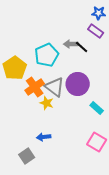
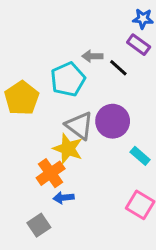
gray arrow: (71, 44) -> (92, 56), moved
orange cross: (35, 87) -> (51, 173), moved
yellow star: (47, 103) -> (68, 149), size x1.5

